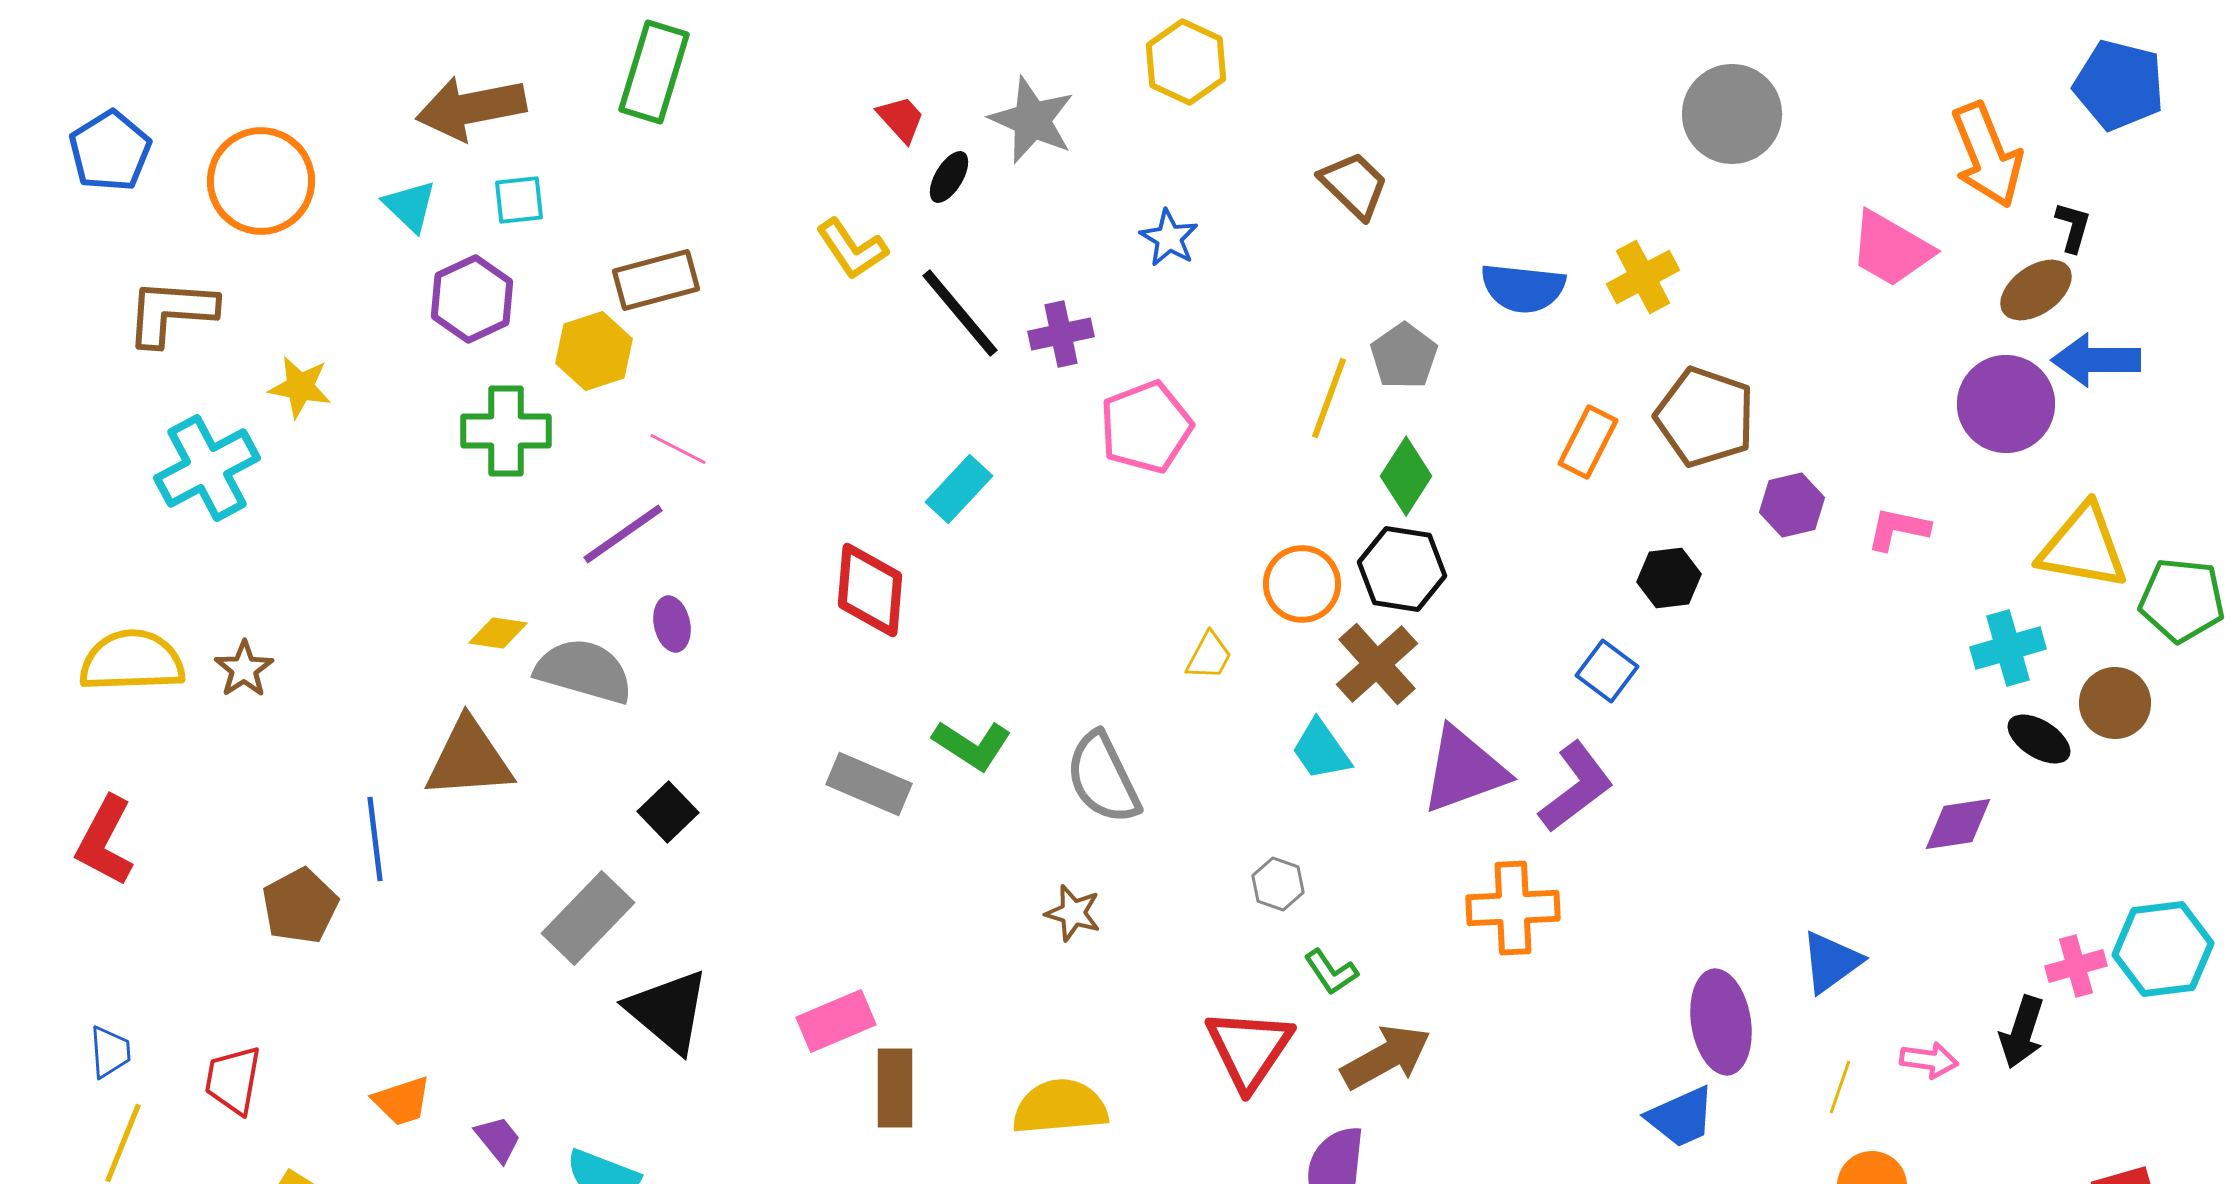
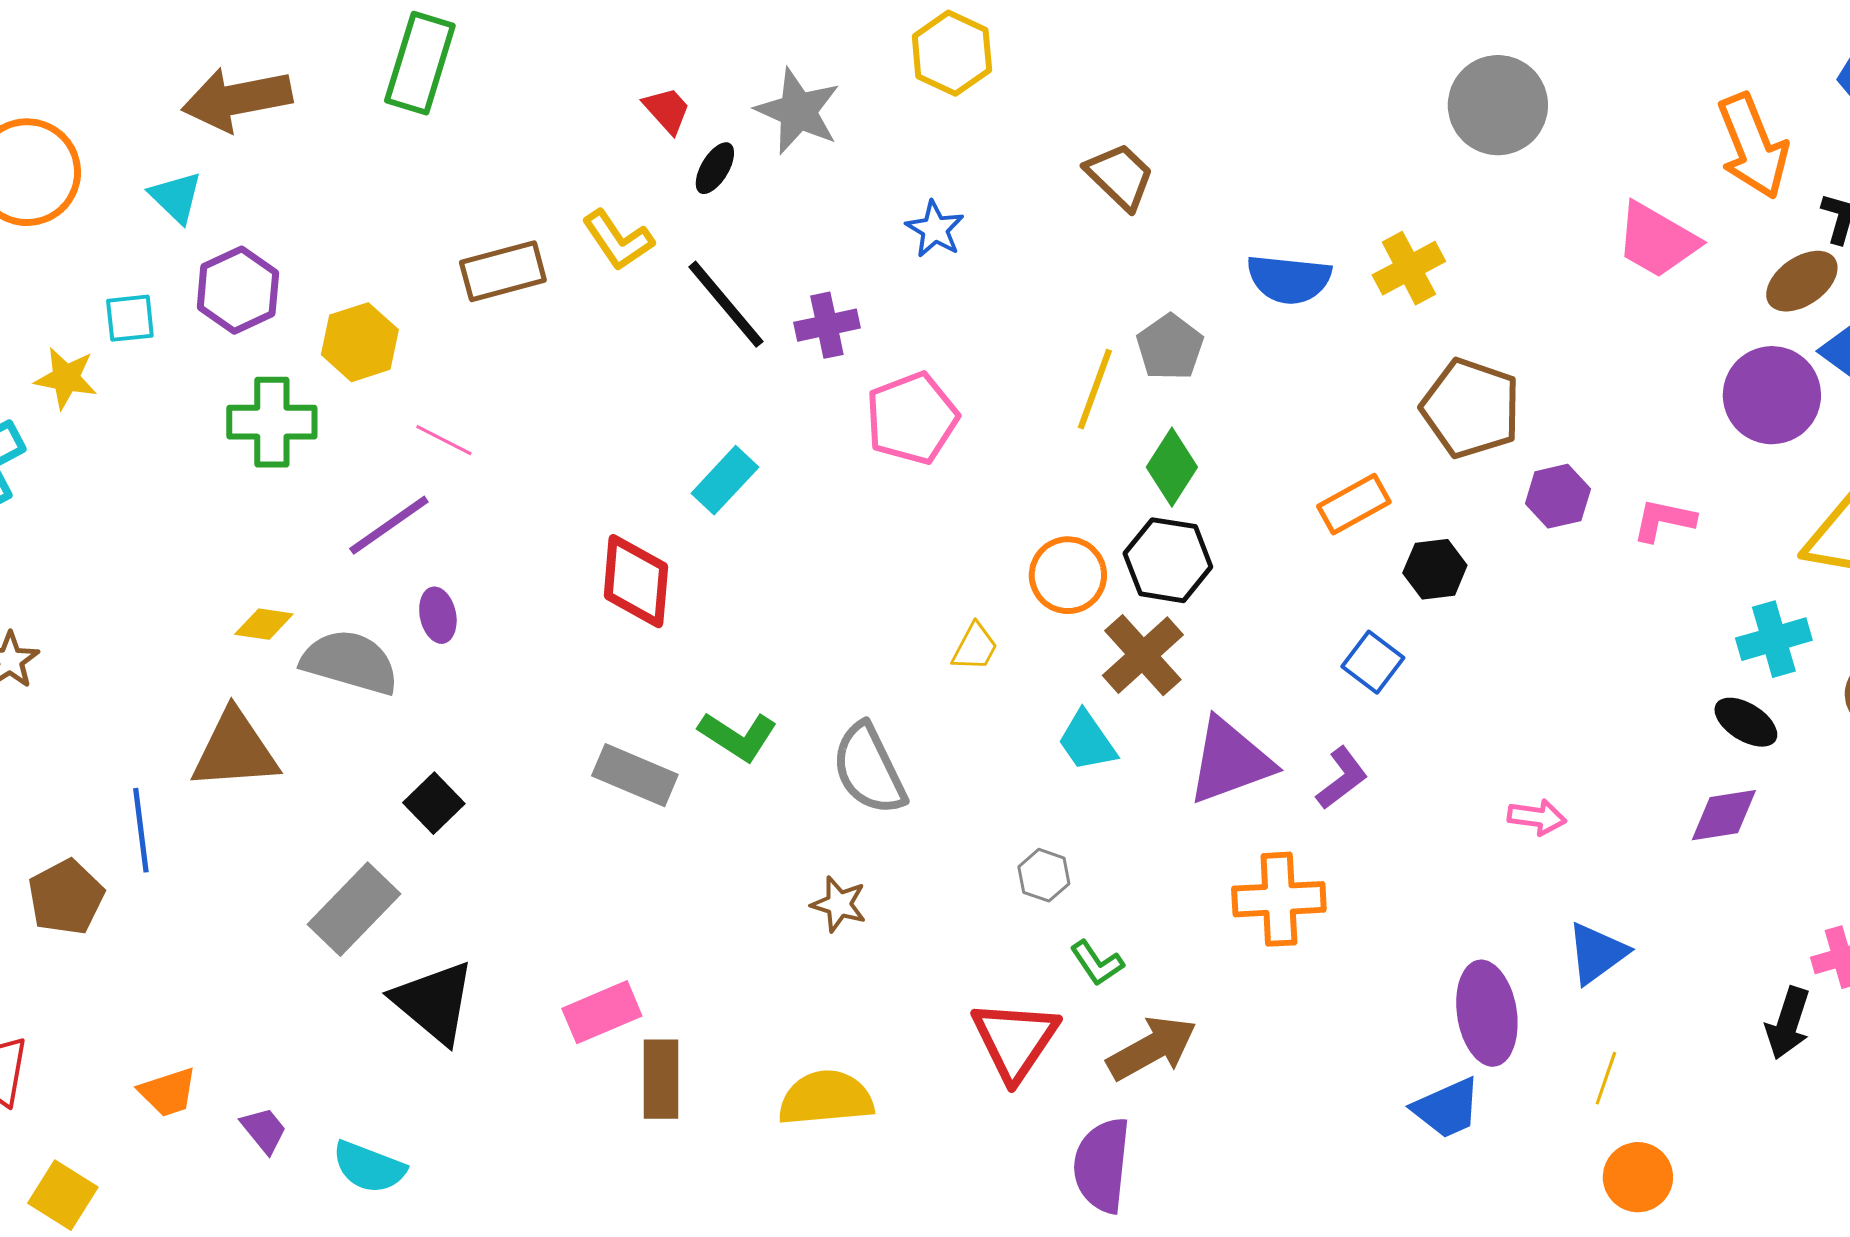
cyan square: (519, 200) -> (130, 318), moved
brown rectangle: (656, 280) -> (503, 271), moved
orange rectangle: (1588, 442) -> (1354, 504), moved, turned 34
black ellipse: (2039, 739) -> (1746, 722), moved
purple L-shape: (1576, 787) -> (1342, 778), size x0.7
pink arrow: (1929, 1060) -> (1537, 817), moved

